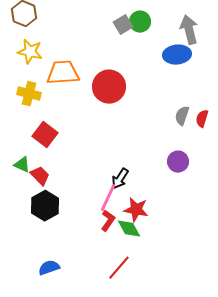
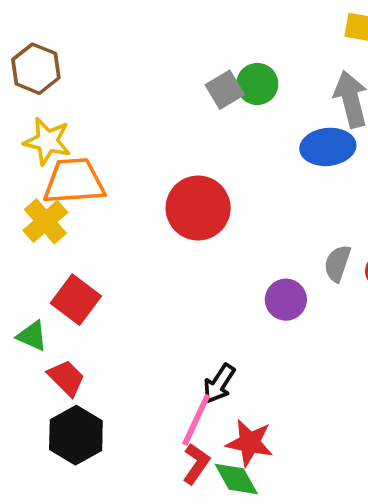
orange trapezoid: (63, 73) -> (74, 181), moved
yellow cross: (29, 94) -> (45, 221), turned 35
purple circle: (178, 162) -> (286, 300), moved
green triangle: (22, 165) -> (32, 336), moved

